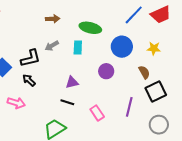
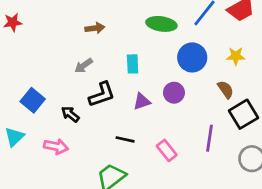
green ellipse: (90, 28) -> (161, 24), moved
gray arrow: (52, 46) -> (84, 66), moved
black L-shape: (31, 58) -> (102, 95), moved
purple triangle: (72, 82) -> (142, 102), moved

